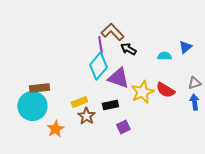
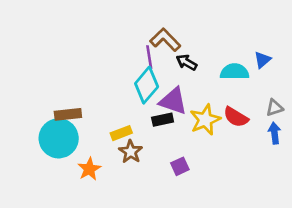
cyan semicircle: (164, 56) -> (235, 72), size x1.5
black rectangle: (110, 105) -> (163, 120), moved

